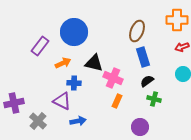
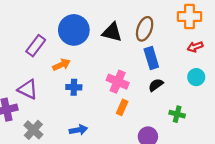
black triangle: (94, 63) -> (112, 32), moved
green cross: (154, 99) -> (177, 114), moved
purple triangle: (62, 101) -> (28, 89), moved

